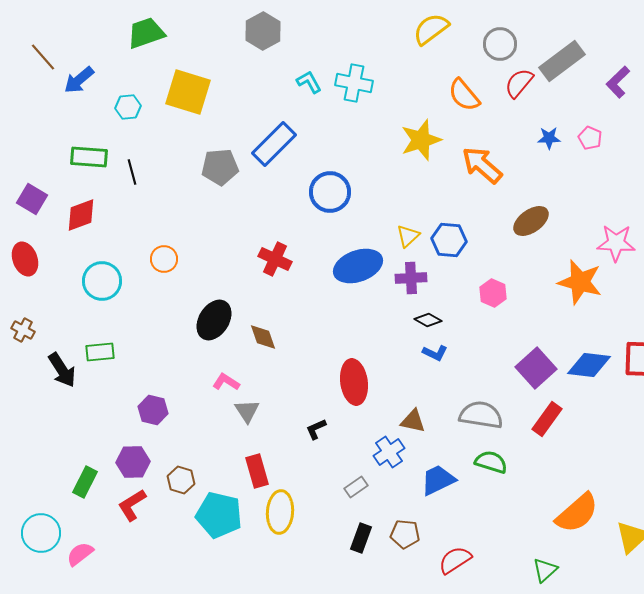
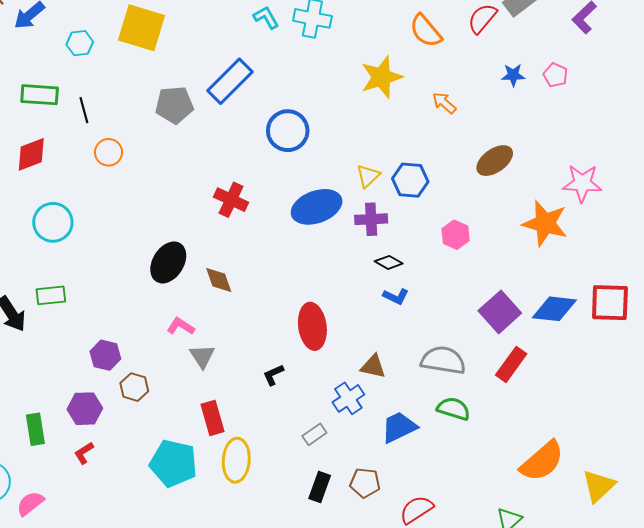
orange arrow: (482, 165) -> (444, 103), size x0.6
orange circle: (164, 259) -> (109, 152), moved
brown hexagon: (181, 480) -> (134, 387), moved
green rectangle: (85, 482) -> (35, 429), turned -36
red L-shape: (132, 505) -> (84, 453), size x0.7

